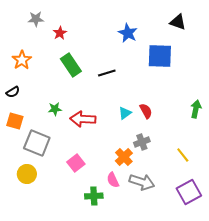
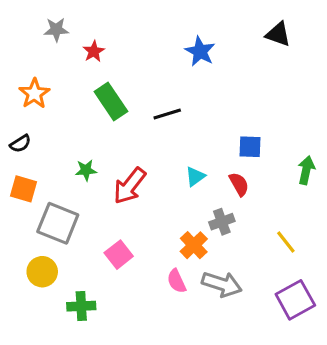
blue square: (160, 56) -> (250, 147), moved, size x0.6
red semicircle: (146, 111) -> (239, 184), moved
red arrow: (83, 119) -> (130, 186), turned -55
green cross: (94, 196) -> (81, 306), moved

